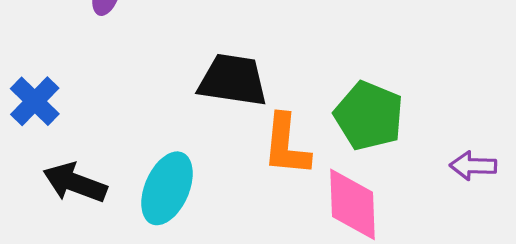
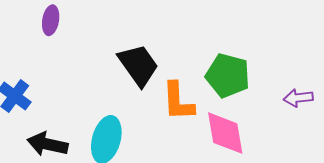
black trapezoid: (233, 80) -> (138, 65), turned 54

